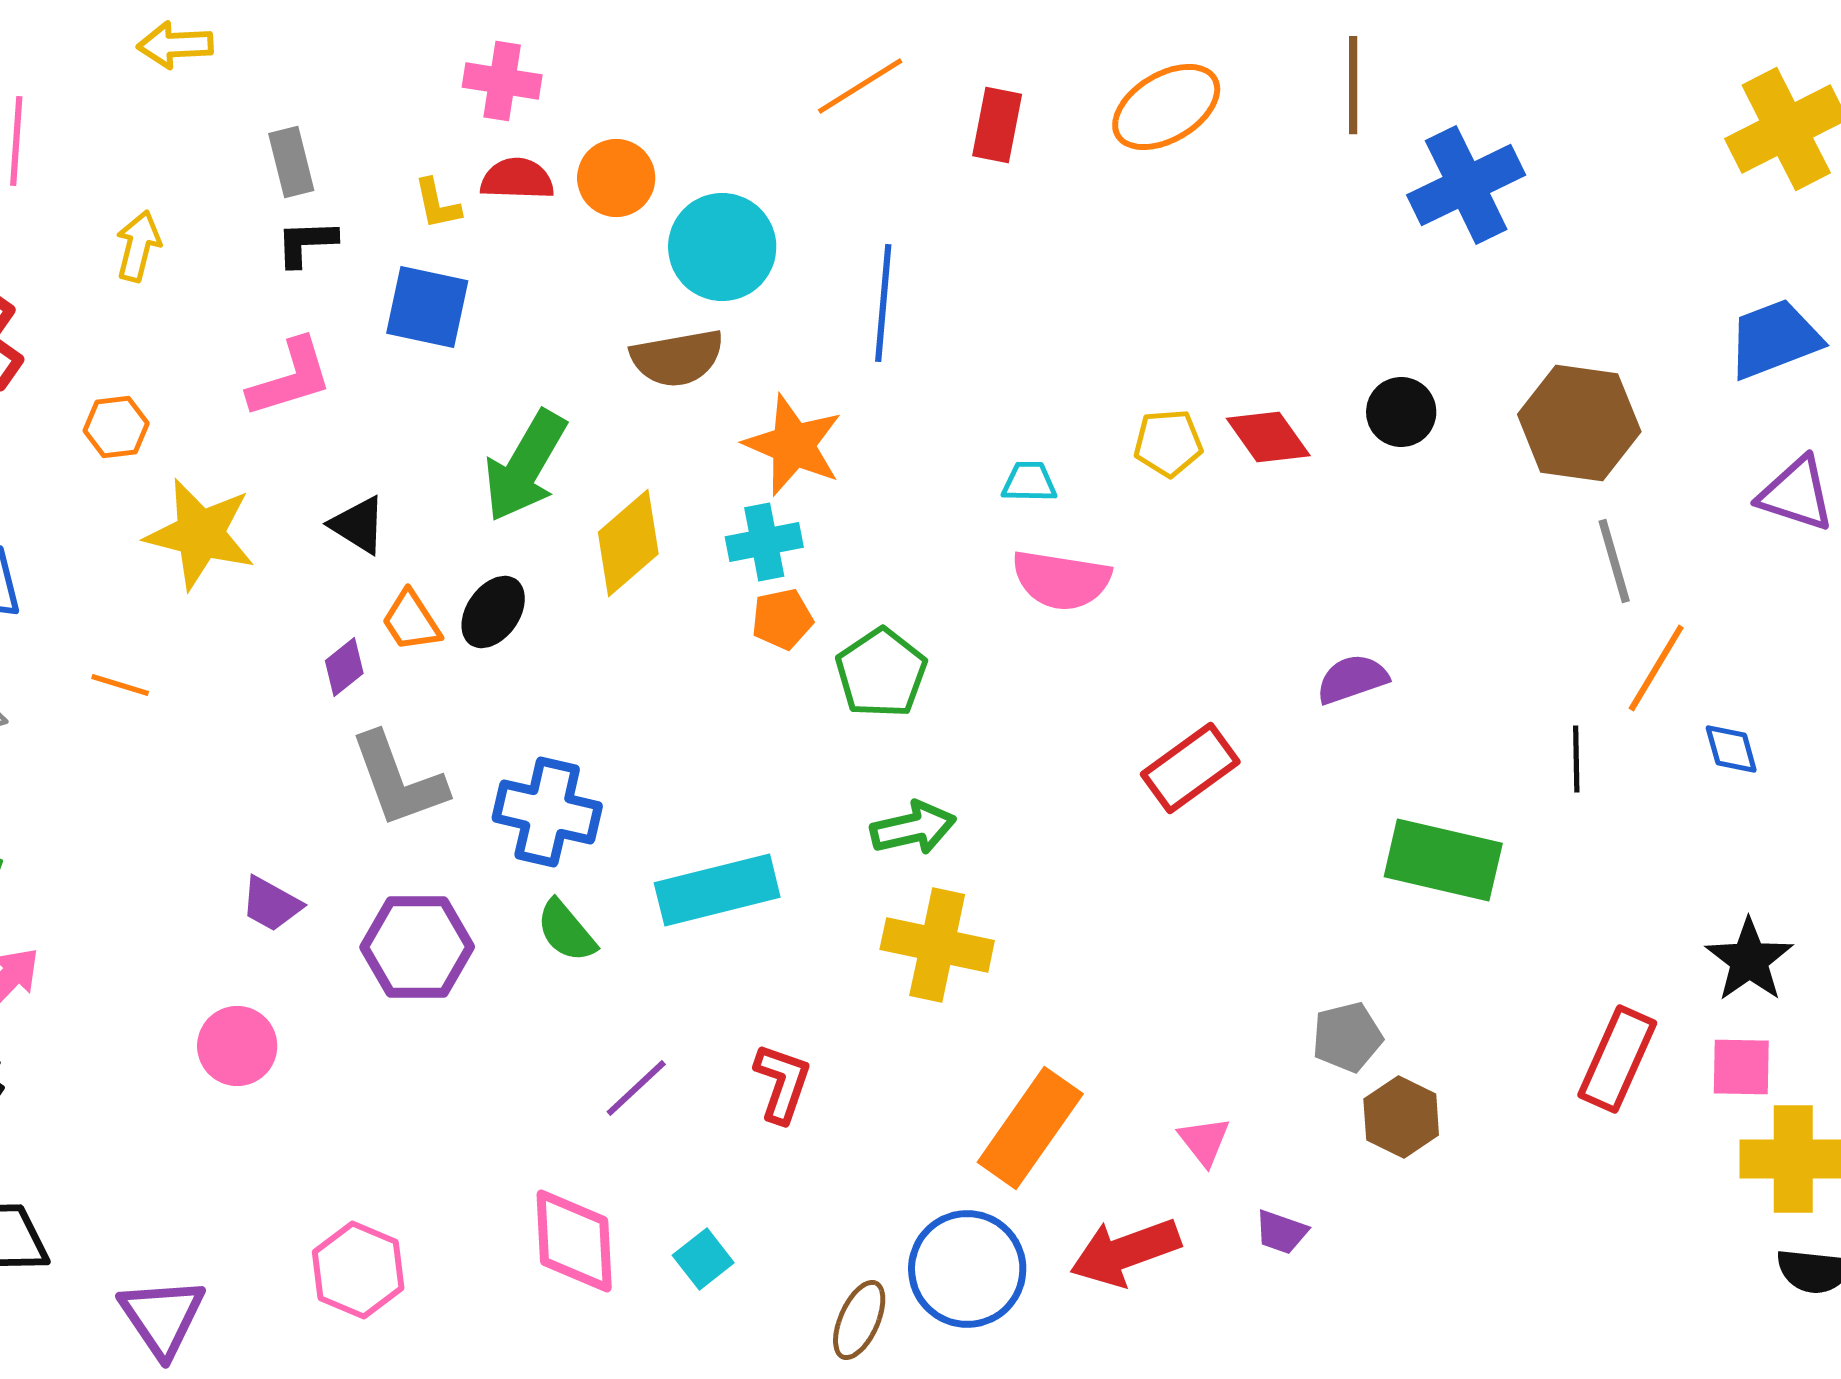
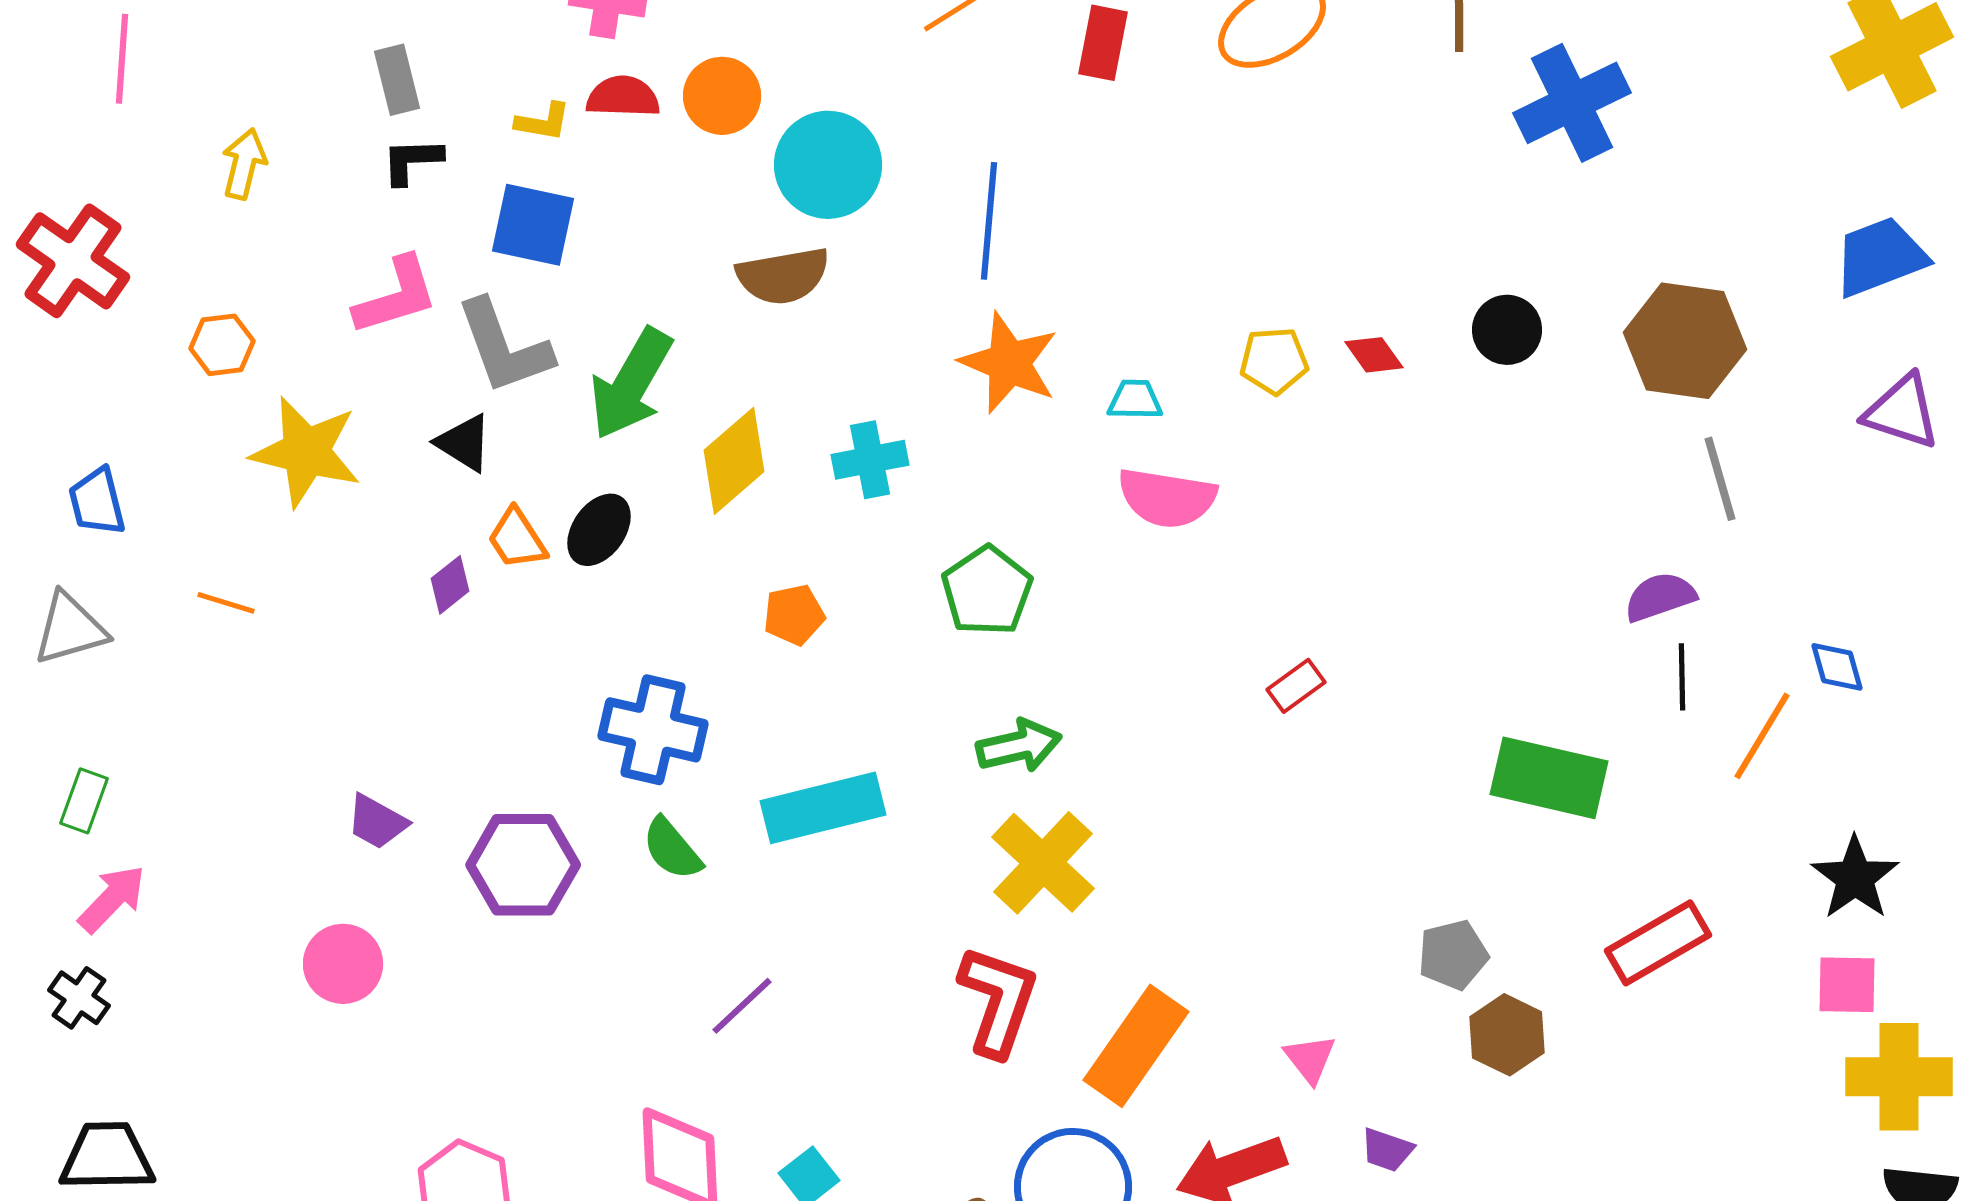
yellow L-shape: (437, 204) -> (543, 122), turned -68
red diamond: (1268, 437) -> (1374, 355), size x0.7
orange star: (793, 445) -> (1009, 363), moved
orange pentagon: (782, 619) -> (794, 615), moved
orange line: (1656, 668) -> (1762, 736), moved
purple semicircle: (1352, 679) -> (1660, 597), moved
red rectangle: (1190, 768) -> (1296, 686), size x0.6
gray L-shape: (398, 780) -> (504, 347), moved
yellow cross: (937, 945) -> (1043, 863), turned 31
red rectangle: (1617, 1059) -> (1658, 943), moved, turned 36
red L-shape: (782, 1083) -> (998, 1001), moved, size x1.4

